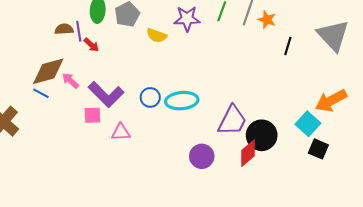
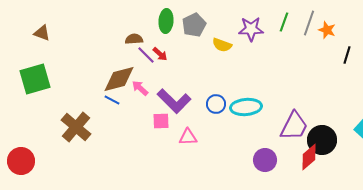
purple line: (79, 31) -> (146, 55), moved, turned -36

